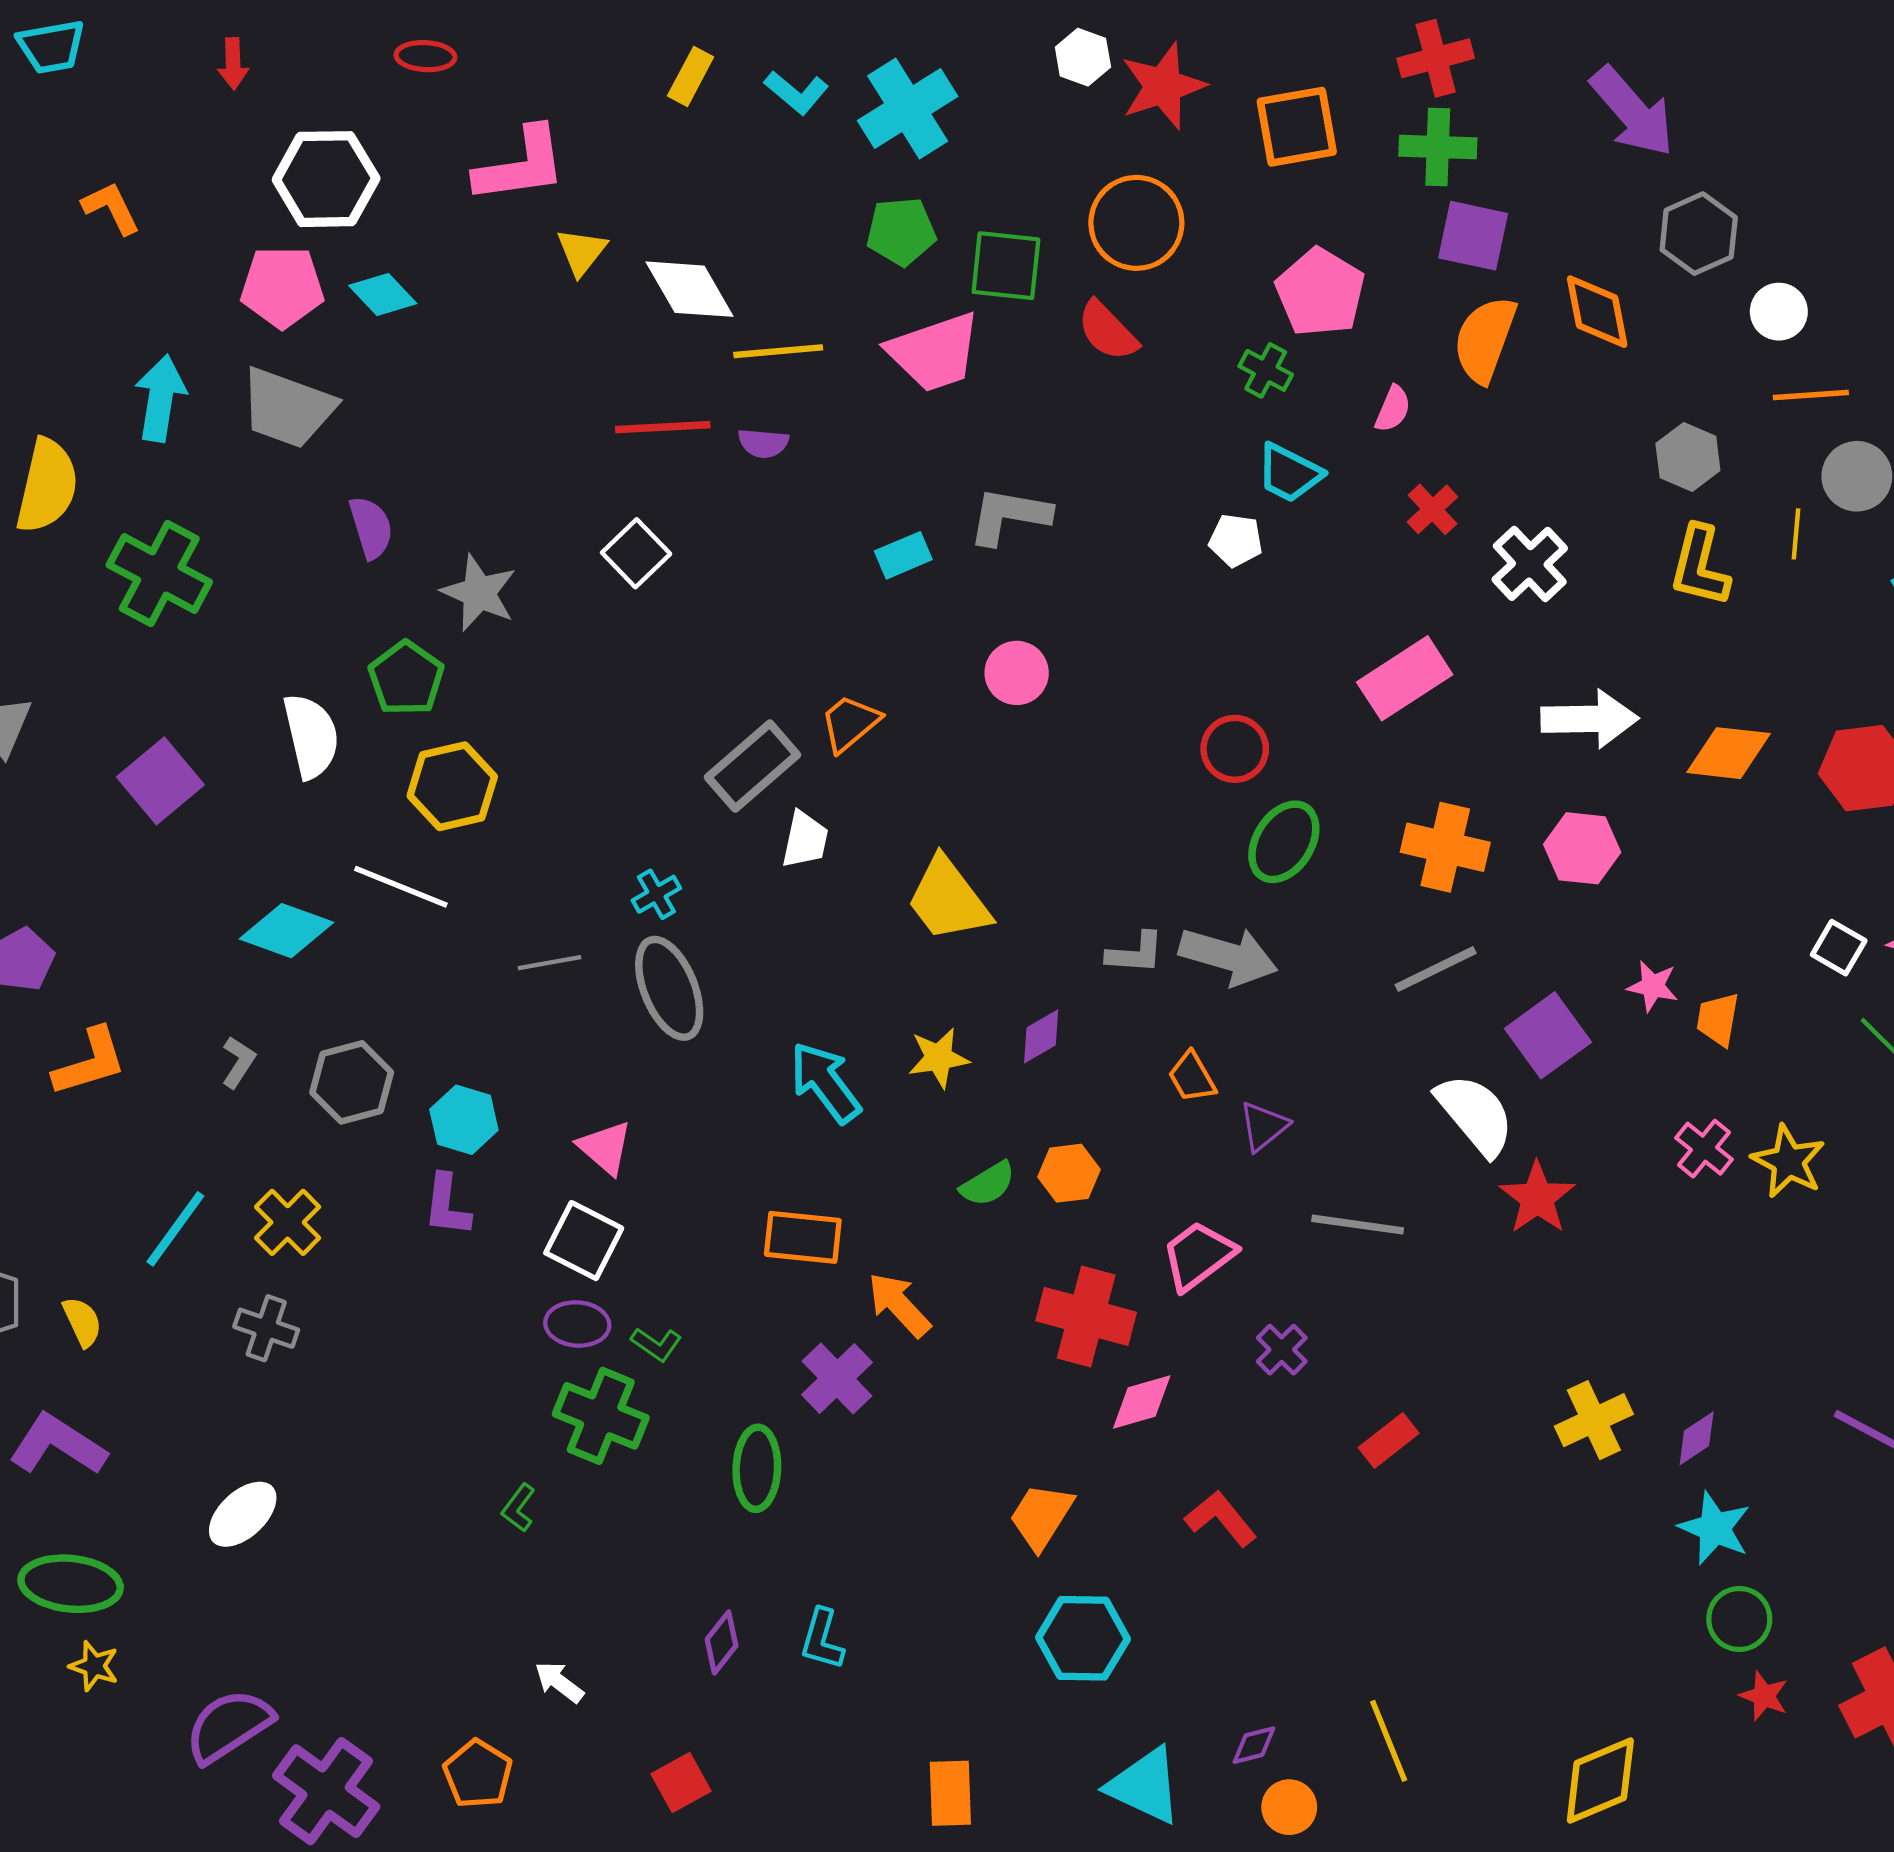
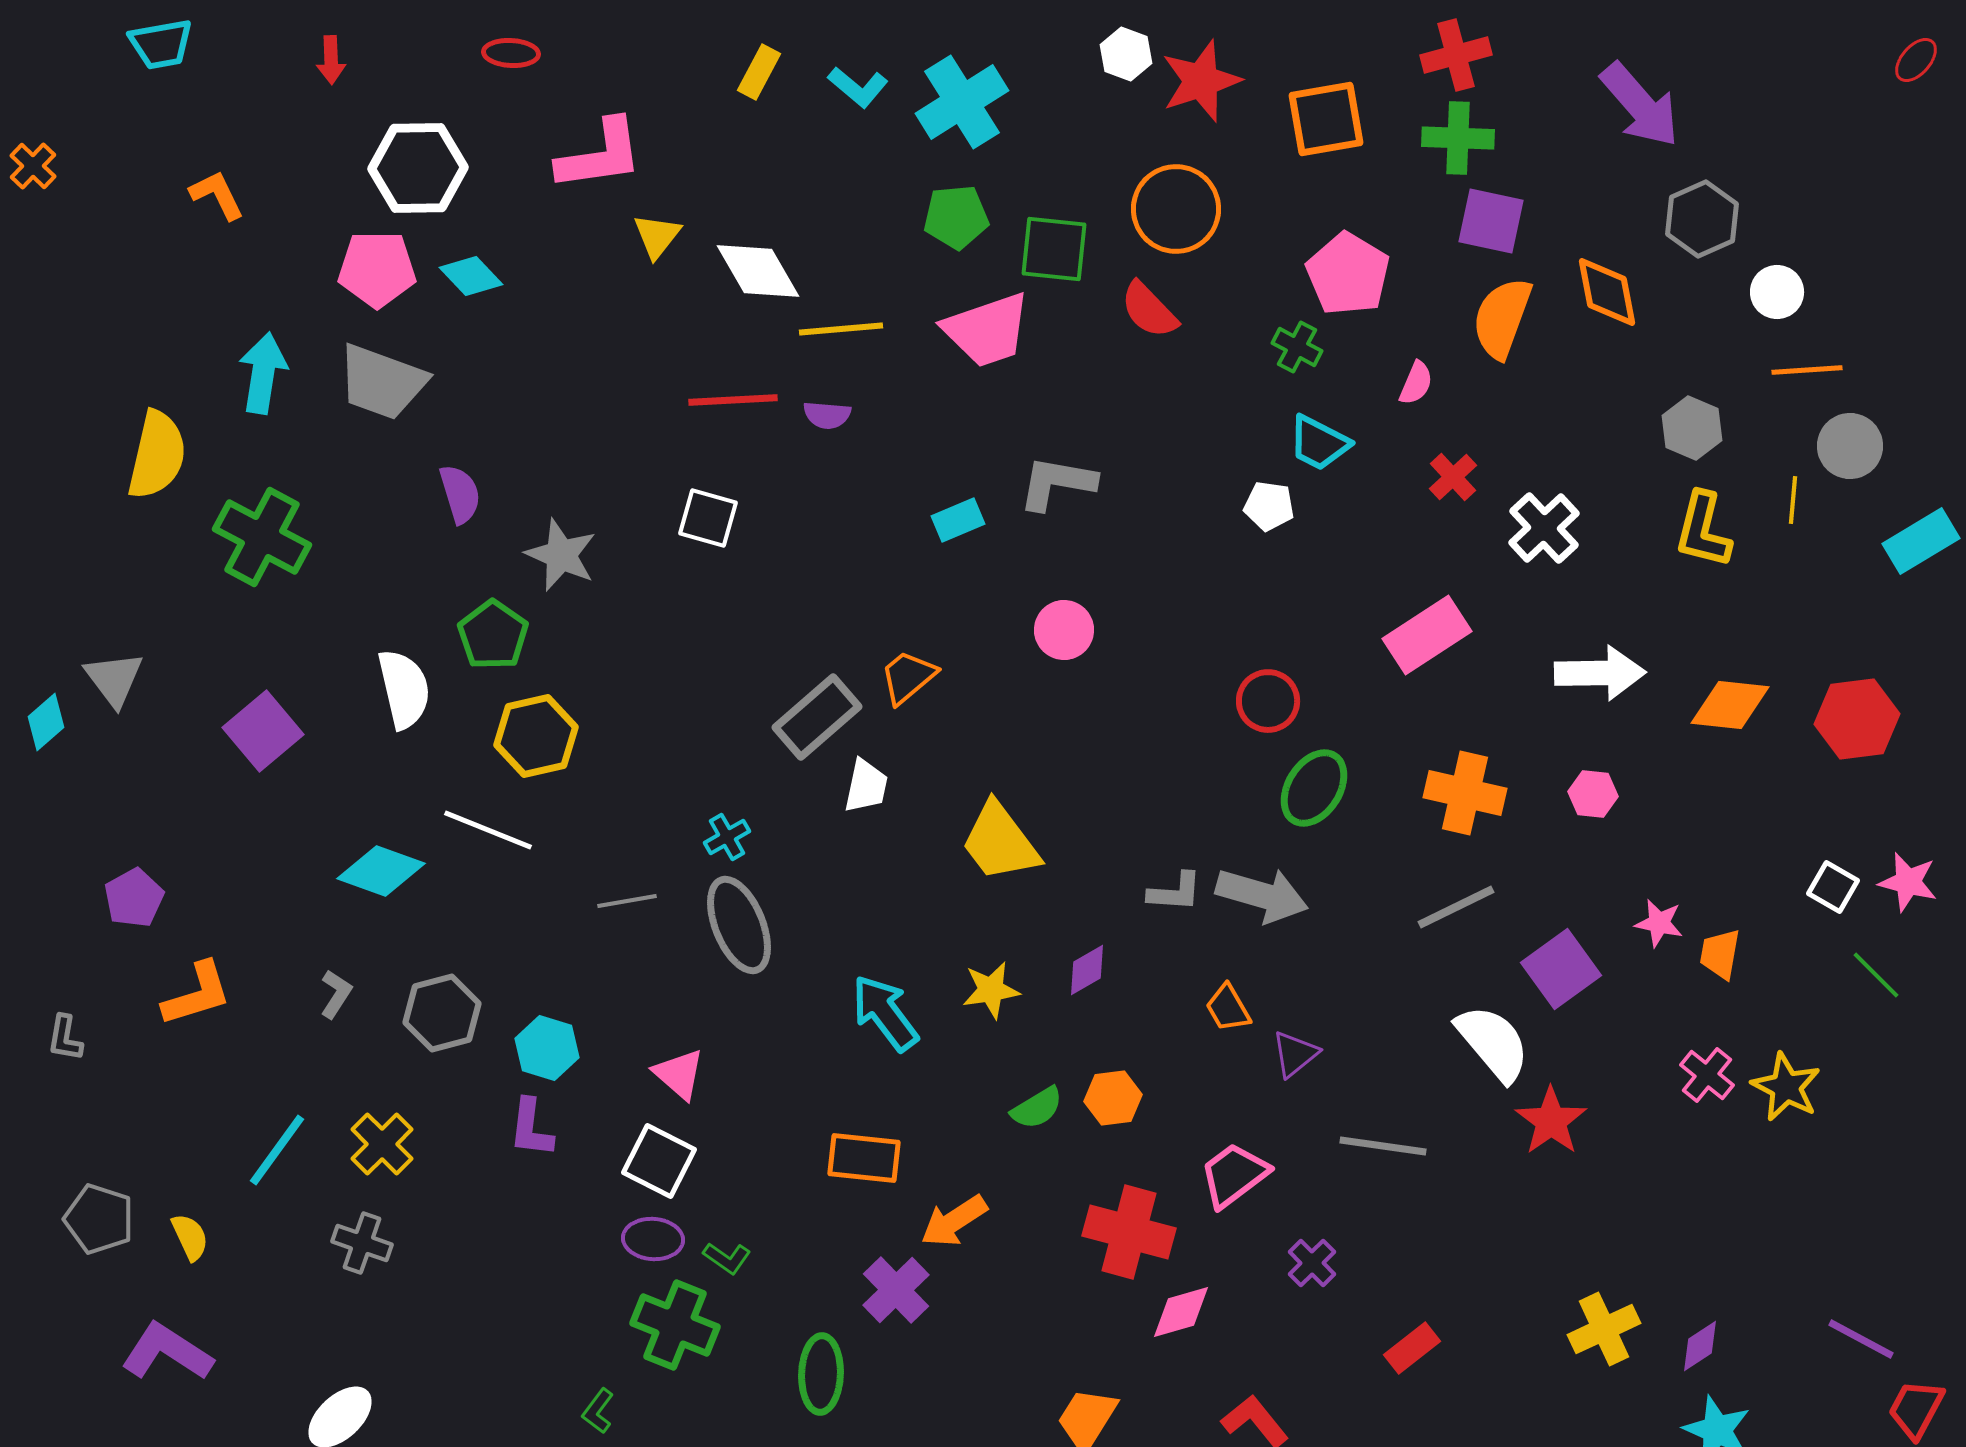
white square: (636, 553) -> (708, 518), turned -30
pink hexagon: (1582, 848) -> (1593, 794), size x0.7
orange arrow: (899, 1305) -> (954, 1221), turned -80

